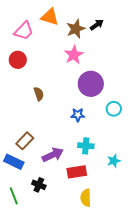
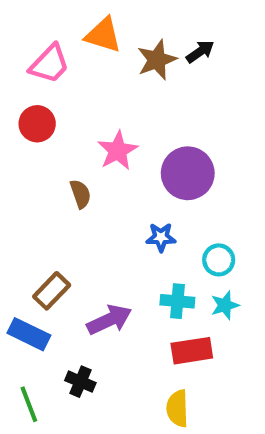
pink star: (74, 55) -> (118, 151), moved
cyan circle: (114, 109) -> (219, 260), moved
cyan star: (114, 161) -> (225, 305), moved
red rectangle: (77, 172) -> (192, 351), moved

